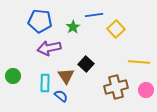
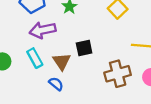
black square: (86, 64) -> (84, 48), turned 35
cyan rectangle: (45, 83) -> (35, 58), moved, turned -30

